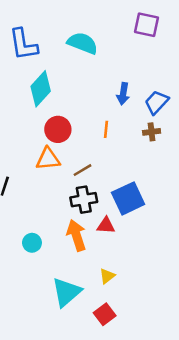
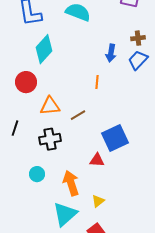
red circle: (58, 129) -> (26, 82), moved
brown cross: (152, 132) -> (138, 38), moved
black cross: (84, 200) -> (50, 139), moved
orange arrow: (76, 235) -> (71, 183), moved

